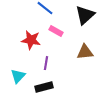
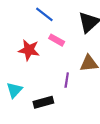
purple line: (46, 63) -> (67, 80), moved

